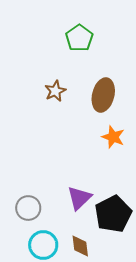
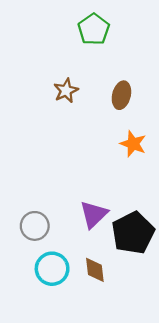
brown ellipse: (103, 95) -> (121, 95), size x0.7

